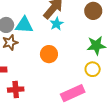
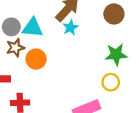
orange circle: (49, 54) -> (36, 59), moved

